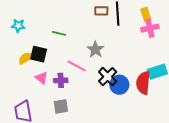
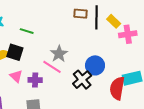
yellow rectangle: (146, 14) -> (114, 21), moved, turned -32
green line: (59, 33) -> (27, 31), moved
gray star: (95, 50) -> (59, 54), moved
blue circle: (119, 85) -> (95, 65), moved

